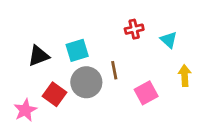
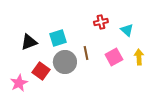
pink square: (146, 93) -> (114, 57), moved

